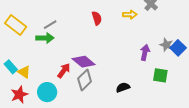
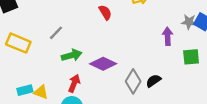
green arrow: (45, 38) -> (72, 55), moved
cyan rectangle: (11, 67) -> (25, 90), turned -48
red arrow: (64, 71) -> (74, 83), moved
gray diamond: (85, 80) -> (133, 81), moved

